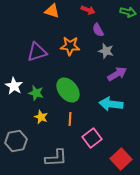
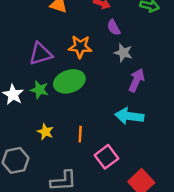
purple arrow: (117, 74) -> (136, 80), turned -36
green ellipse: (68, 90) -> (69, 81), moved, turned -70
green star: (36, 93) -> (39, 90), moved

